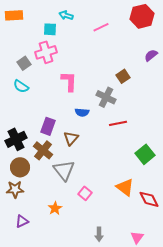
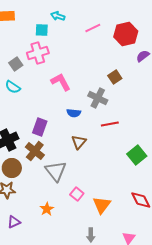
red hexagon: (142, 16) -> (126, 34), moved
pink L-shape: (69, 81) -> (61, 82), turned -30
brown triangle: (71, 138) -> (79, 142), moved
orange triangle: (125, 187) -> (102, 205), moved, turned 30

